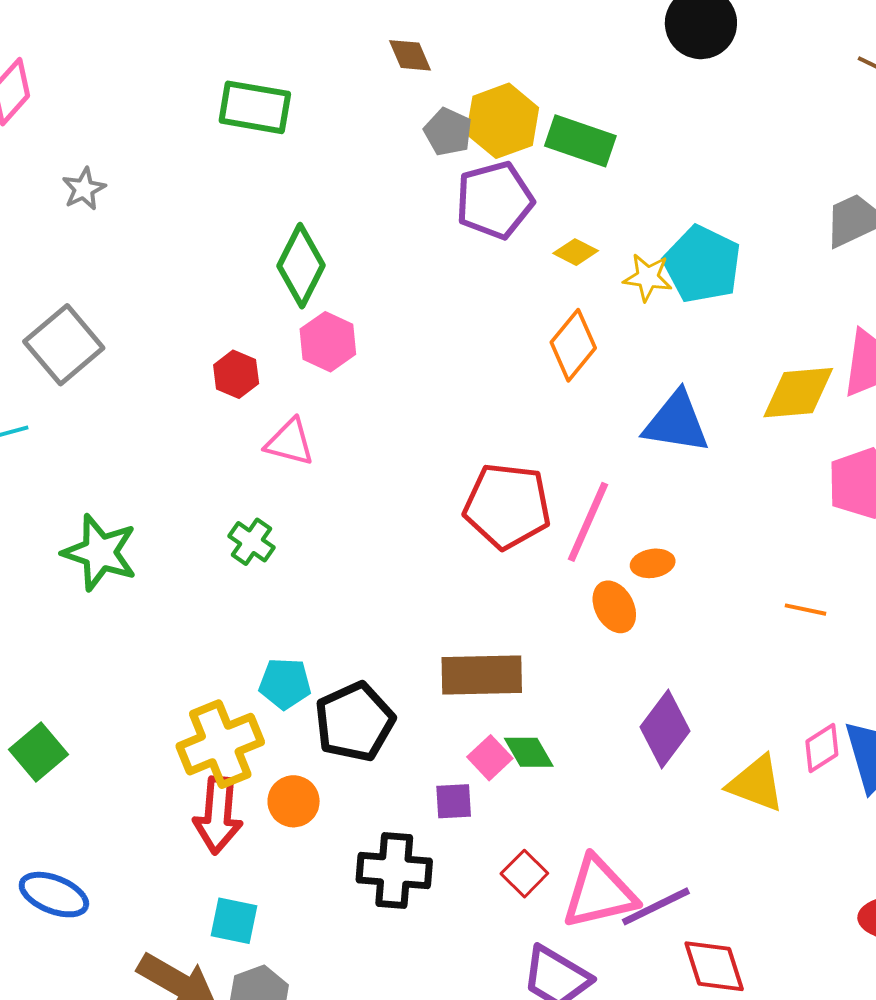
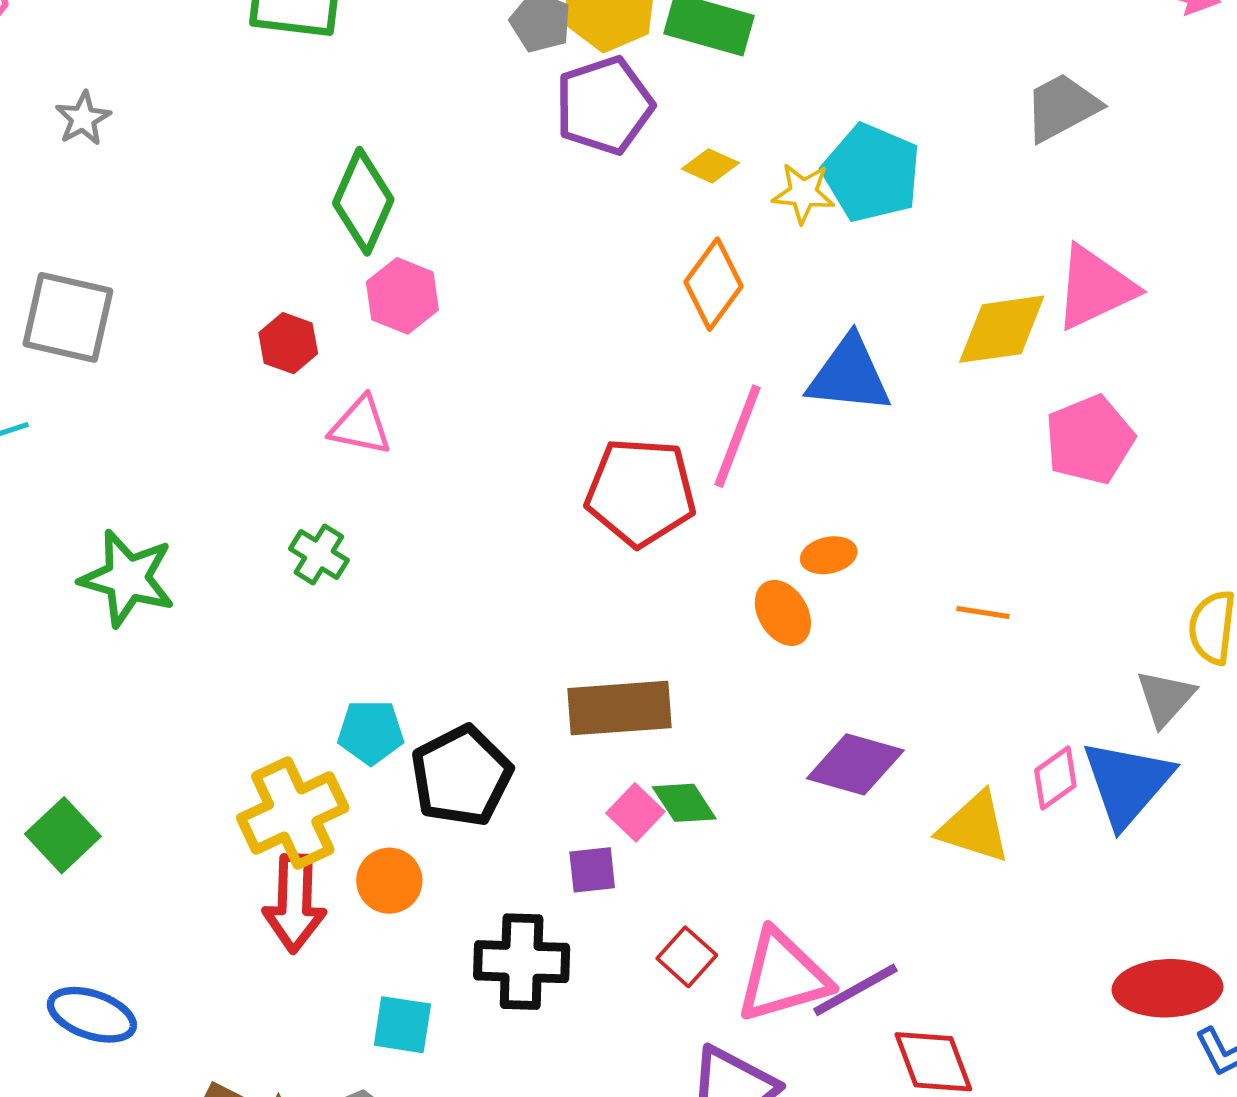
gray square: (64, 345) -> (68, 317), turned -34
pink line: (588, 522) -> (738, 436), moved
orange line: (806, 610) -> (983, 613), moved
purple diamond: (665, 729) -> (855, 764), turned 72
cyan square: (234, 921) -> (402, 1025), moved

